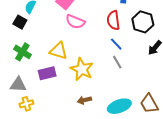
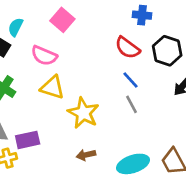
red semicircle: (113, 20) -> (127, 48), turned -48
pink semicircle: (75, 22) -> (44, 56), moved
purple rectangle: (47, 73) -> (28, 140), moved

